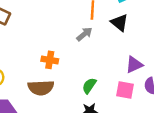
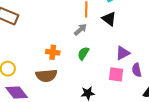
green semicircle: (89, 86) -> (83, 53), moved

